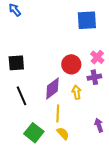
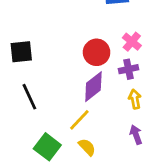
purple diamond: (52, 89) -> (93, 87), moved
yellow arrow: (77, 92) -> (135, 99), moved
yellow line: (58, 114) -> (79, 120), turned 42

